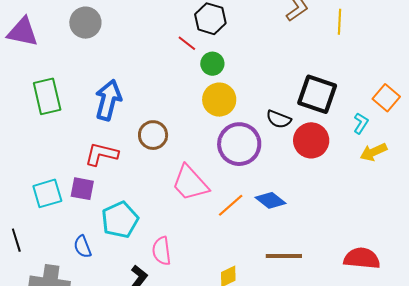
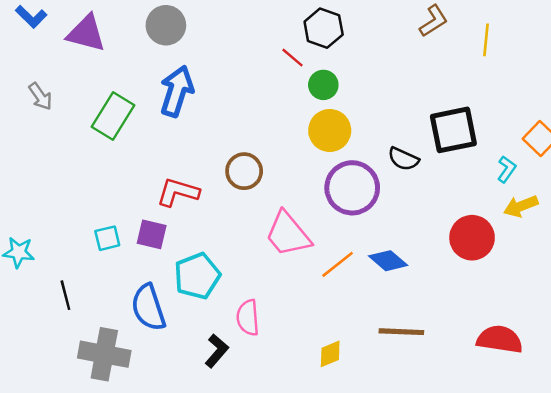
black square: (317, 94) -> (453, 130), turned -33
green rectangle: (47, 96) -> (113, 116), turned 42
blue arrow: (108, 100) -> (177, 91), moved
red circle: (311, 140) -> (472, 238), moved
cyan square: (47, 193) -> (107, 238), size x0.7
blue semicircle: (83, 247) -> (148, 307), size x1.6

